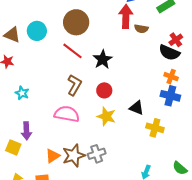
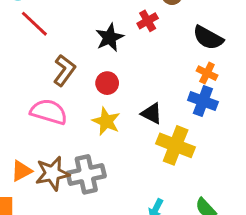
red cross: (176, 40) -> (148, 21), moved
red line: (72, 51) -> (34, 24), moved
yellow cross: (155, 128) -> (176, 145), size x1.4
gray cross: (97, 154) -> (86, 174), size x1.4

